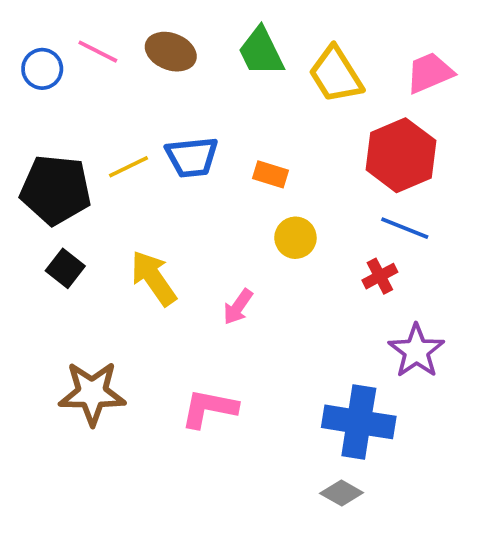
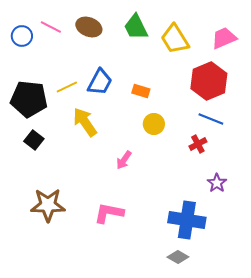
blue trapezoid: (192, 157) -> (100, 82), turned -56
yellow arrow: (153, 278) -> (85, 122), moved
purple star: (416, 351) -> (217, 183), size x0.7

